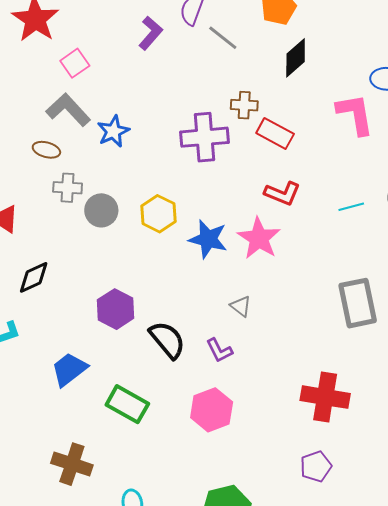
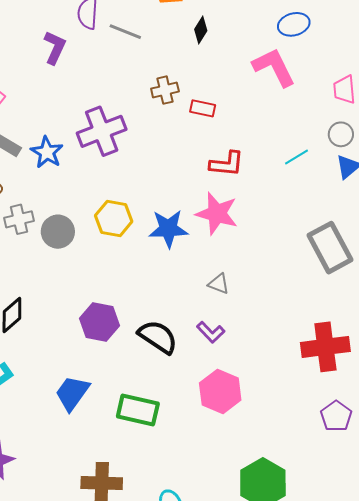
black diamond: (296, 58) -> (201, 30), size x0.7
red rectangle: (275, 133) -> (203, 108), size x0.7
purple cross: (205, 137) -> (102, 131), moved

